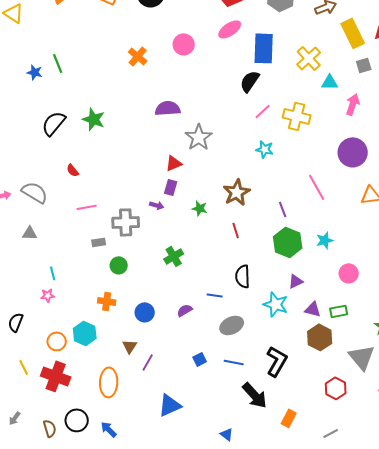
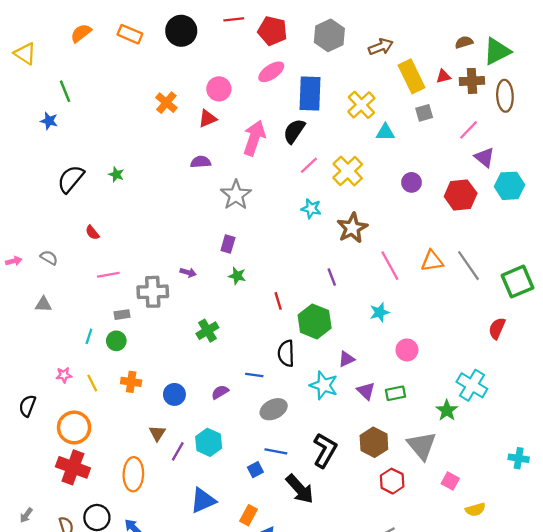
green line: (58, 63) -> (65, 91), moved
pink arrow: (353, 104) -> (254, 138), moved, size x1.4
purple semicircle: (168, 108) -> (201, 162), size x0.7
yellow cross: (297, 116) -> (348, 171), turned 32
green star: (94, 119) -> (116, 174), size x0.6
purple circle: (353, 152) -> (412, 182), moved, size x0.6
red triangle: (174, 163) -> (207, 119), moved
purple rectangle: (171, 187) -> (228, 244), moved
pink line: (317, 187) -> (390, 266), moved
gray semicircle: (35, 192) -> (49, 258), size x0.6
brown star: (237, 192) -> (352, 228), moved
green hexagon: (288, 242) -> (315, 321), moved
green circle: (119, 265) -> (116, 341), moved
cyan line: (53, 273) -> (89, 336), moved, turned 32
purple triangle: (313, 309) -> (366, 391), turned 30
cyan hexagon: (85, 333) -> (209, 442), moved
brown hexagon: (320, 337) -> (374, 442), moved
orange circle: (57, 341) -> (74, 427), size x1.5
blue square: (200, 359) -> (255, 470), moved
yellow line: (24, 367) -> (92, 383), moved
orange rectangle: (289, 418) -> (248, 515), moved

